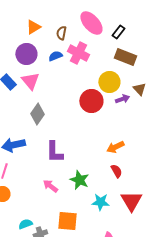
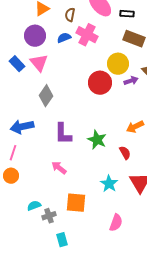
black rectangle: (118, 32) -> (127, 14), turned 56
orange arrow: (115, 147) -> (135, 127), moved
green star: (79, 180) -> (97, 140), moved
cyan star: (100, 202) -> (109, 184), turned 30

